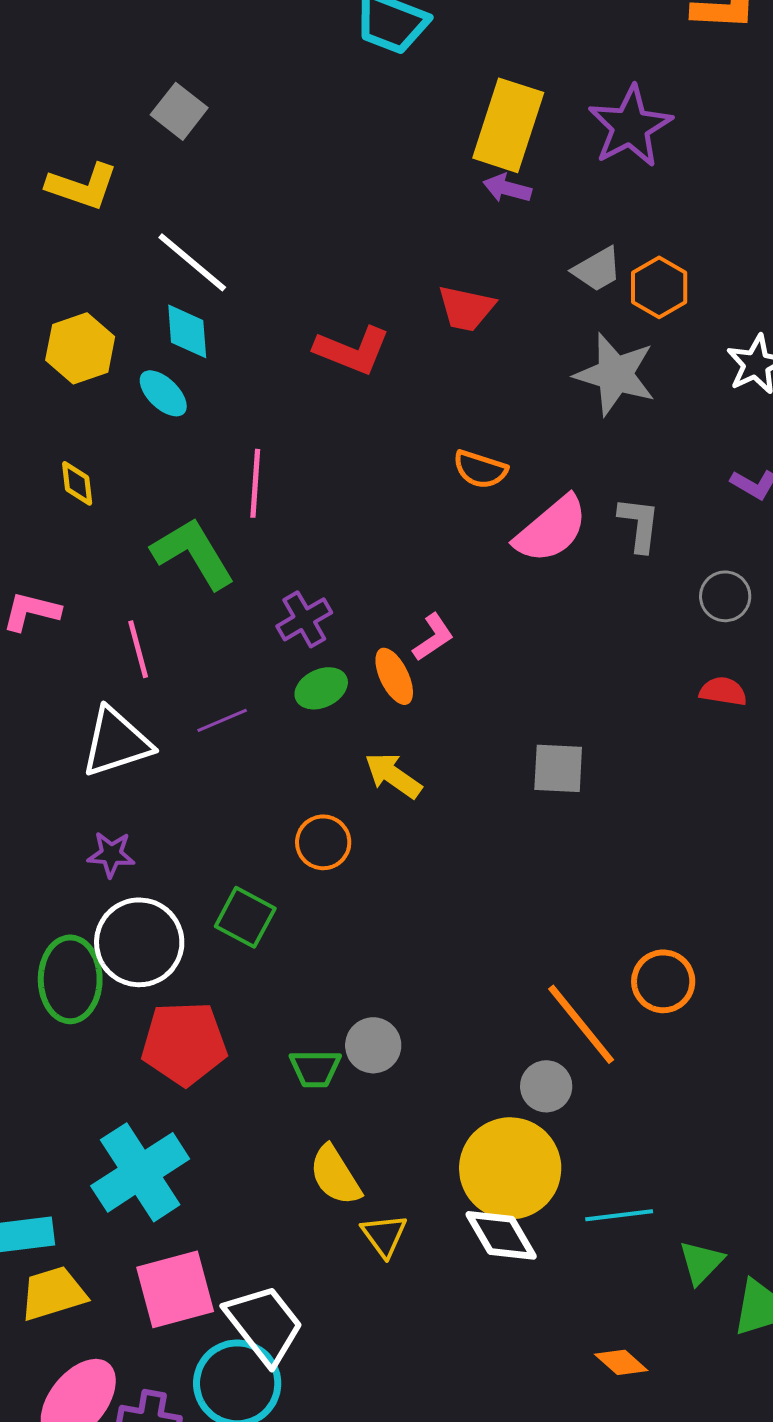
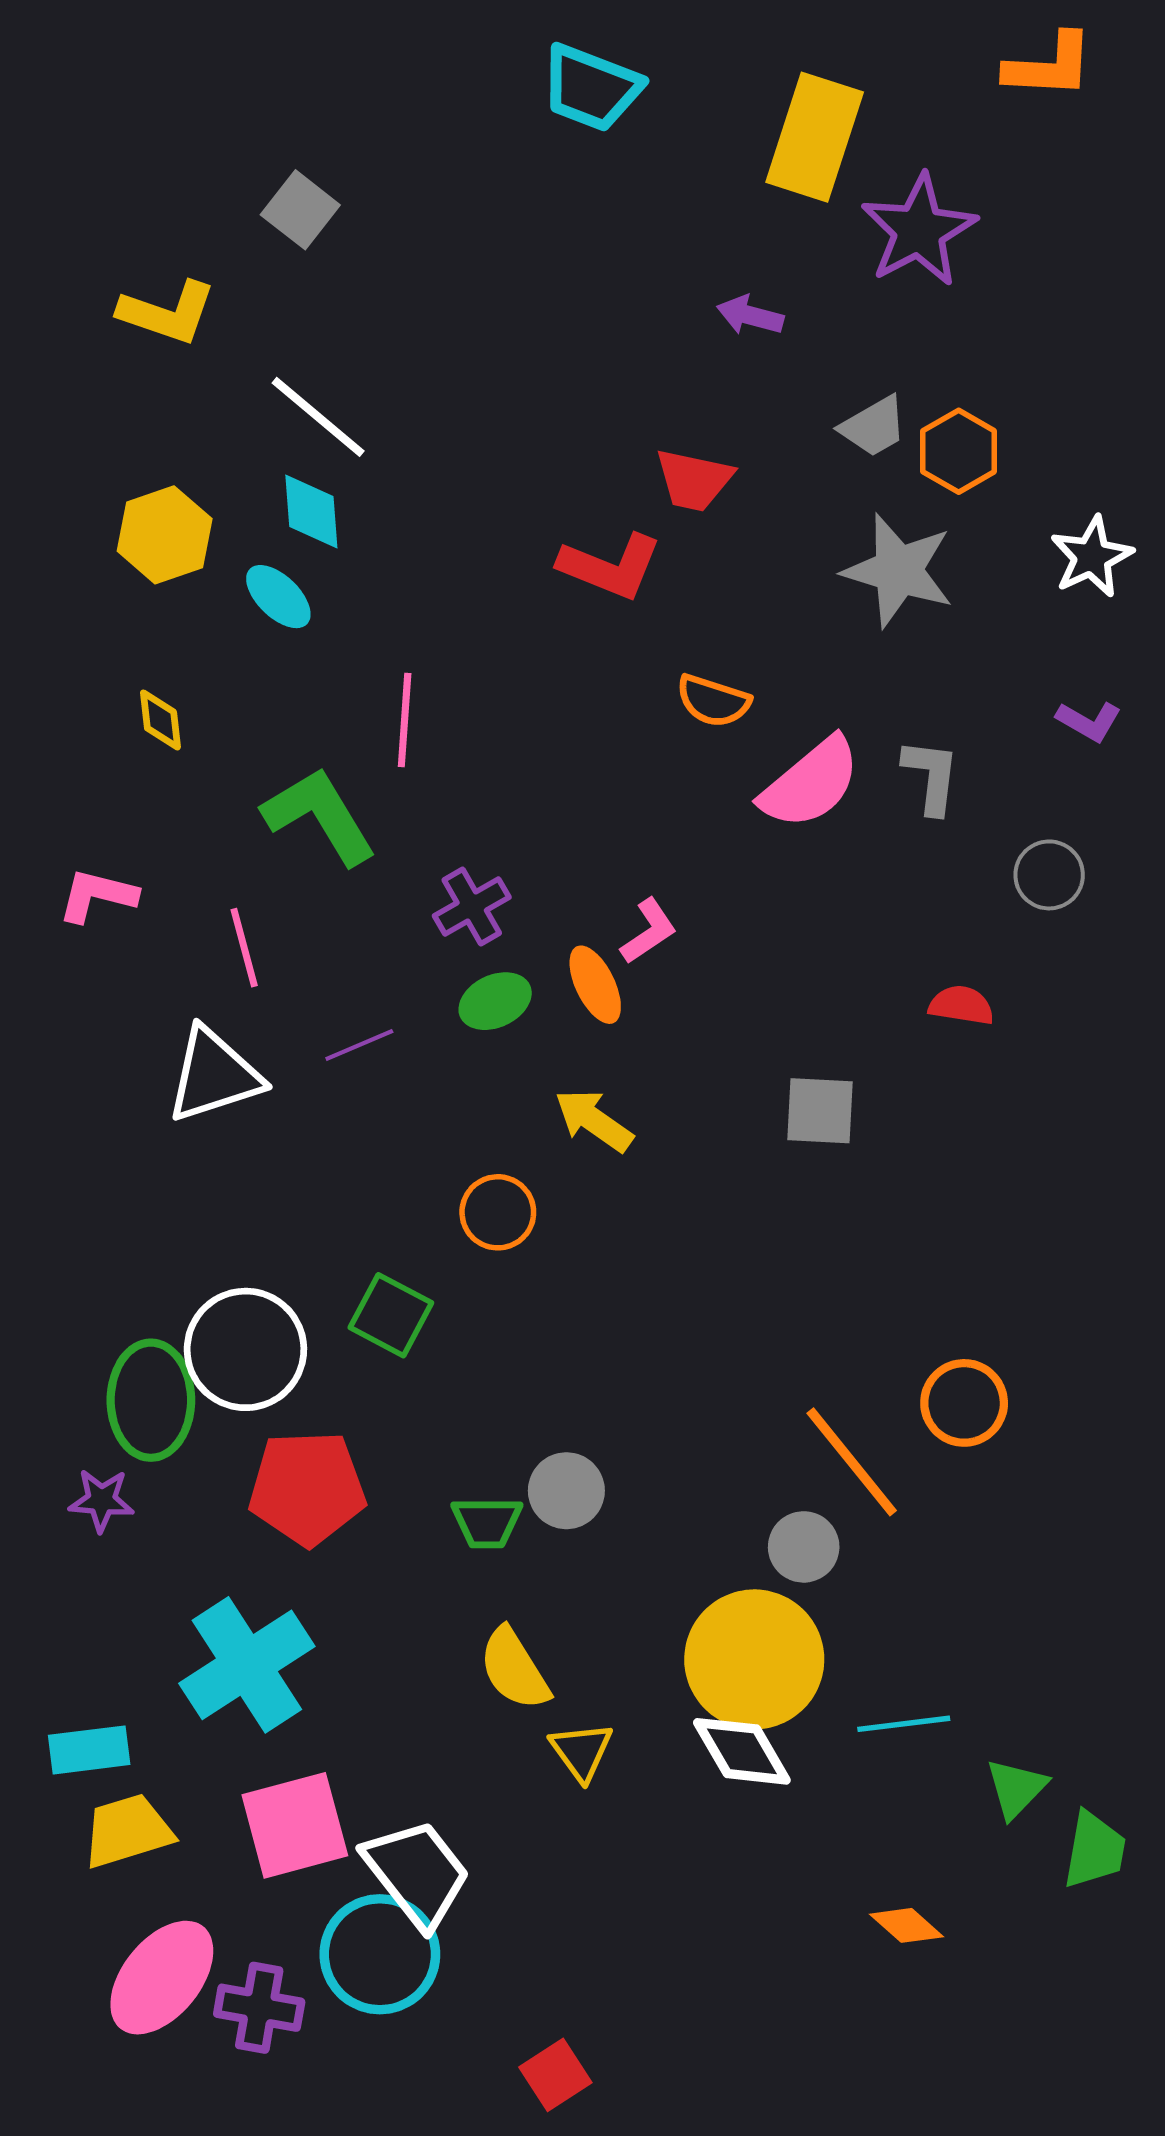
yellow rectangle: (508, 125) -> (815, 137), moved
red L-shape: (352, 350) -> (610, 566), moved
red semicircle: (723, 691) -> (961, 1005), moved
purple star: (111, 854) -> (101, 1500), moved

